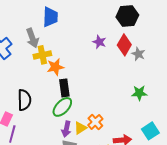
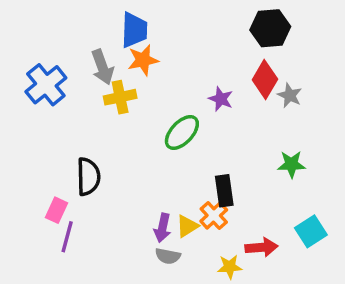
purple star: (99, 42) -> (221, 99), moved
orange star: (55, 67) -> (143, 60), moved
black rectangle: (64, 88) -> (224, 191), moved
green ellipse: (62, 107) -> (182, 132), moved

